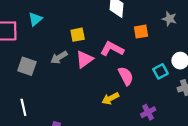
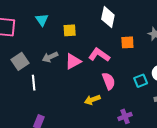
cyan triangle: (35, 19) -> (42, 20), moved, turned -32
yellow square: (78, 35) -> (70, 30), moved
gray square: (27, 66) -> (20, 61), turned 30
white line: (23, 107) -> (34, 83), moved

